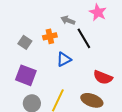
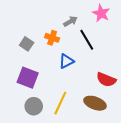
gray arrow: (68, 20) -> (70, 21), turned 128
orange cross: (50, 36) -> (52, 38), turned 32

